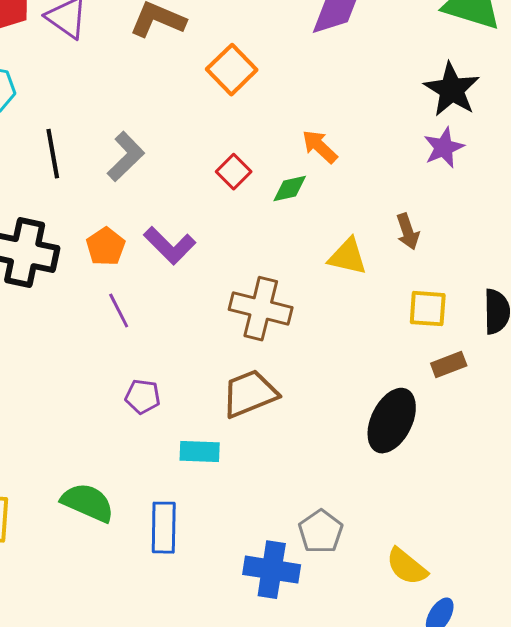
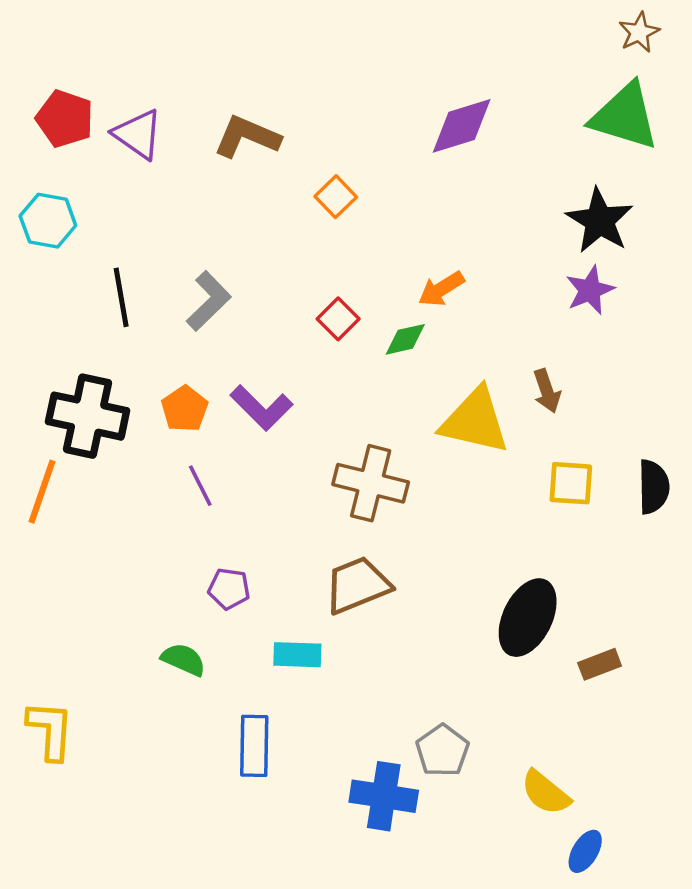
orange square: (232, 70) -> (336, 197), size x0.7
orange arrow: (320, 147) -> (441, 289), turned -75
yellow triangle: (348, 257) -> (475, 421), size x1.5
brown rectangle: (449, 365) -> (600, 664), moved
green semicircle: (88, 503) -> (183, 660), moved, size x0.7

